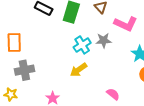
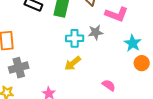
cyan cross: (82, 45) -> (75, 38), turned 36

